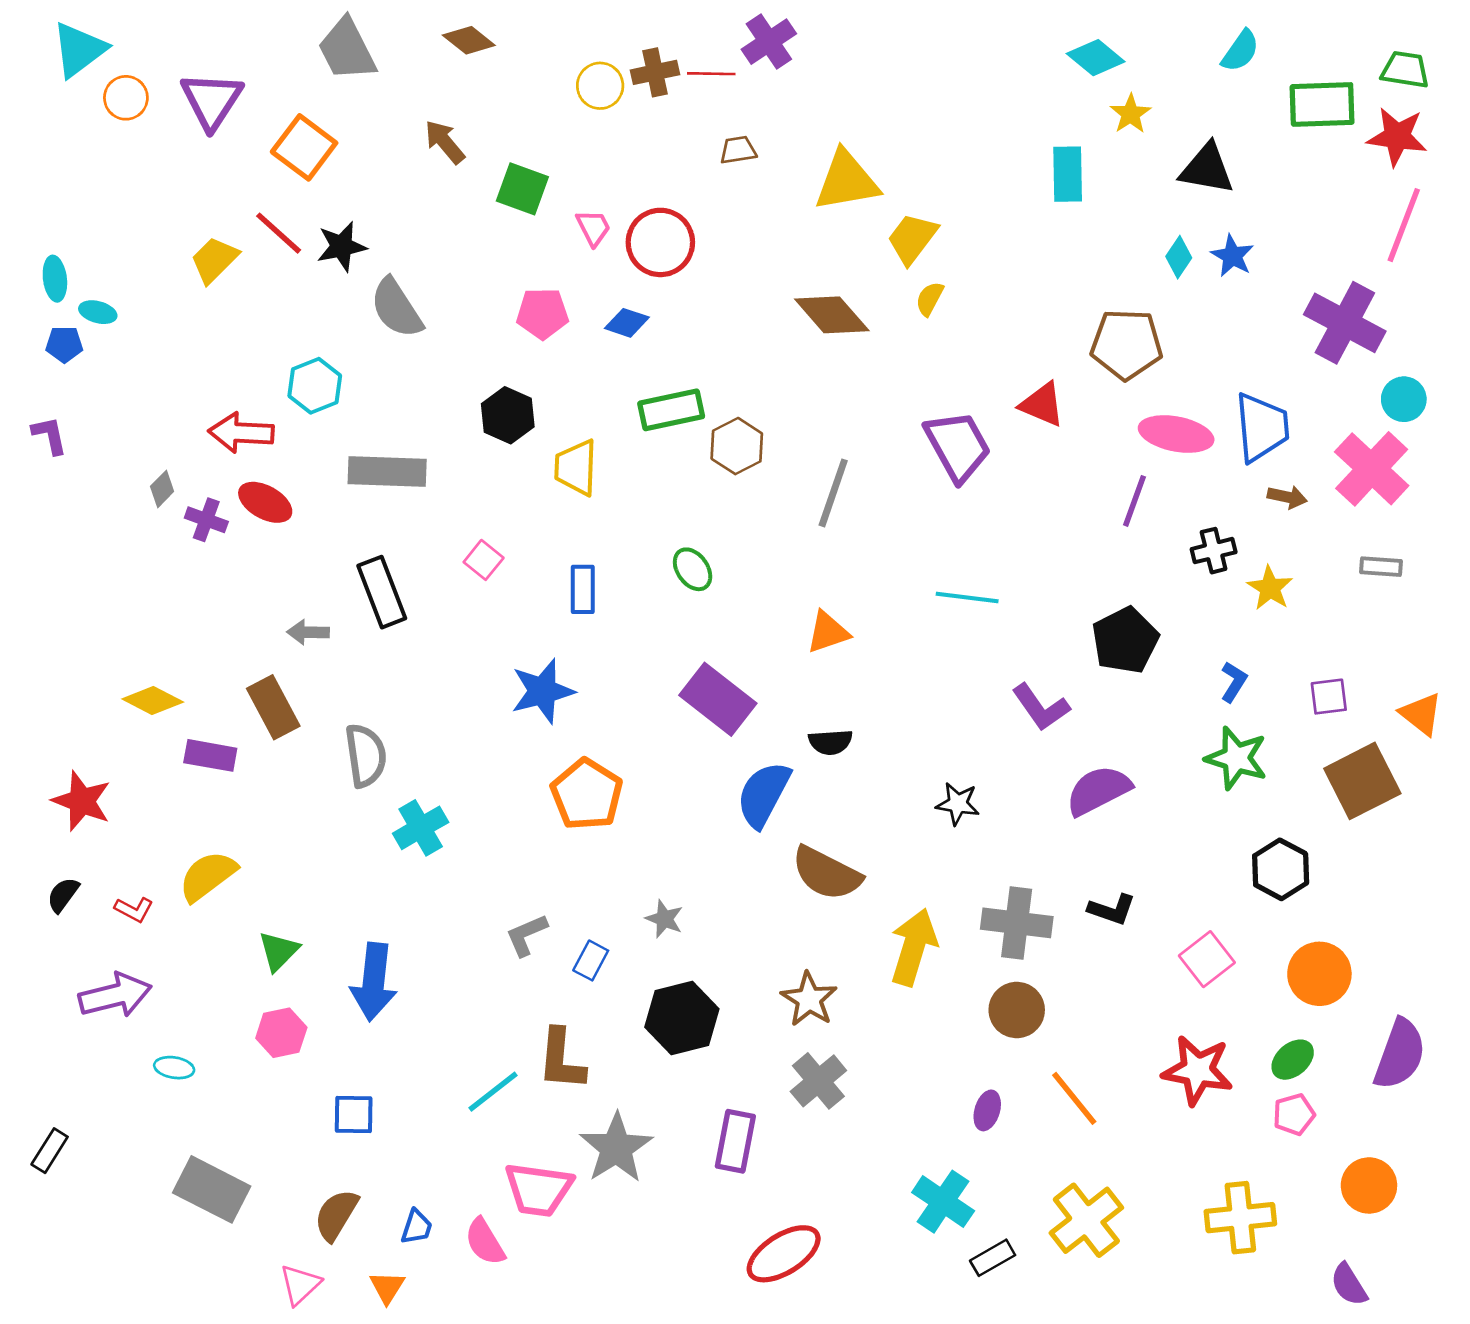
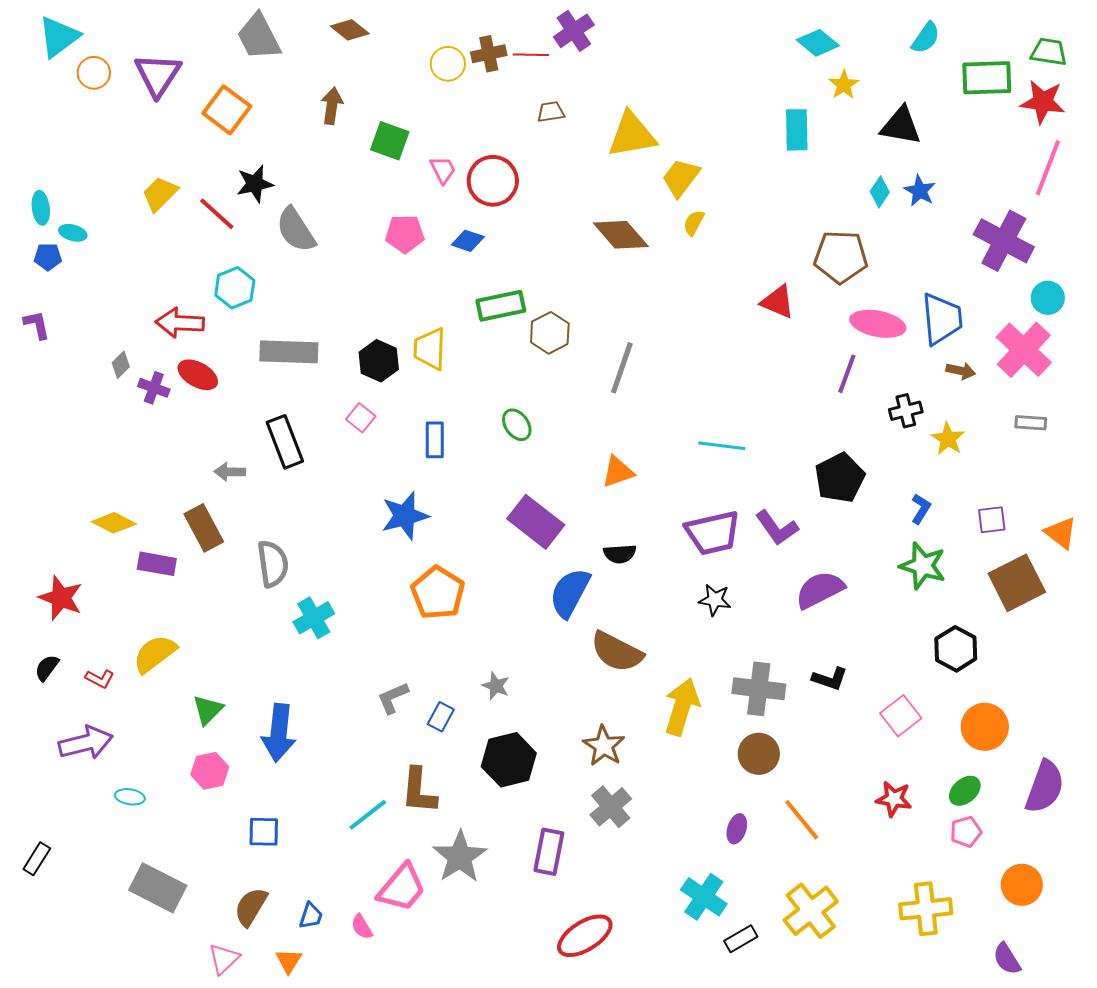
brown arrow: (445, 142) -> (332, 106), turned 48
red line: (279, 233) -> (217, 214), moved
black hexagon: (508, 415) -> (379, 361), moved
purple trapezoid: (958, 446) -> (713, 533), moved, turned 106
red star: (1198, 1070) -> (894, 799), size x0.7
pink trapezoid: (538, 1189) -> (402, 888), turned -58
pink semicircle: (485, 1242) -> (362, 927), size x0.7

